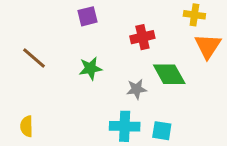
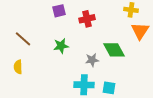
red cross: (142, 37) -> (87, 19), moved
yellow semicircle: (27, 126) -> (18, 67), moved

